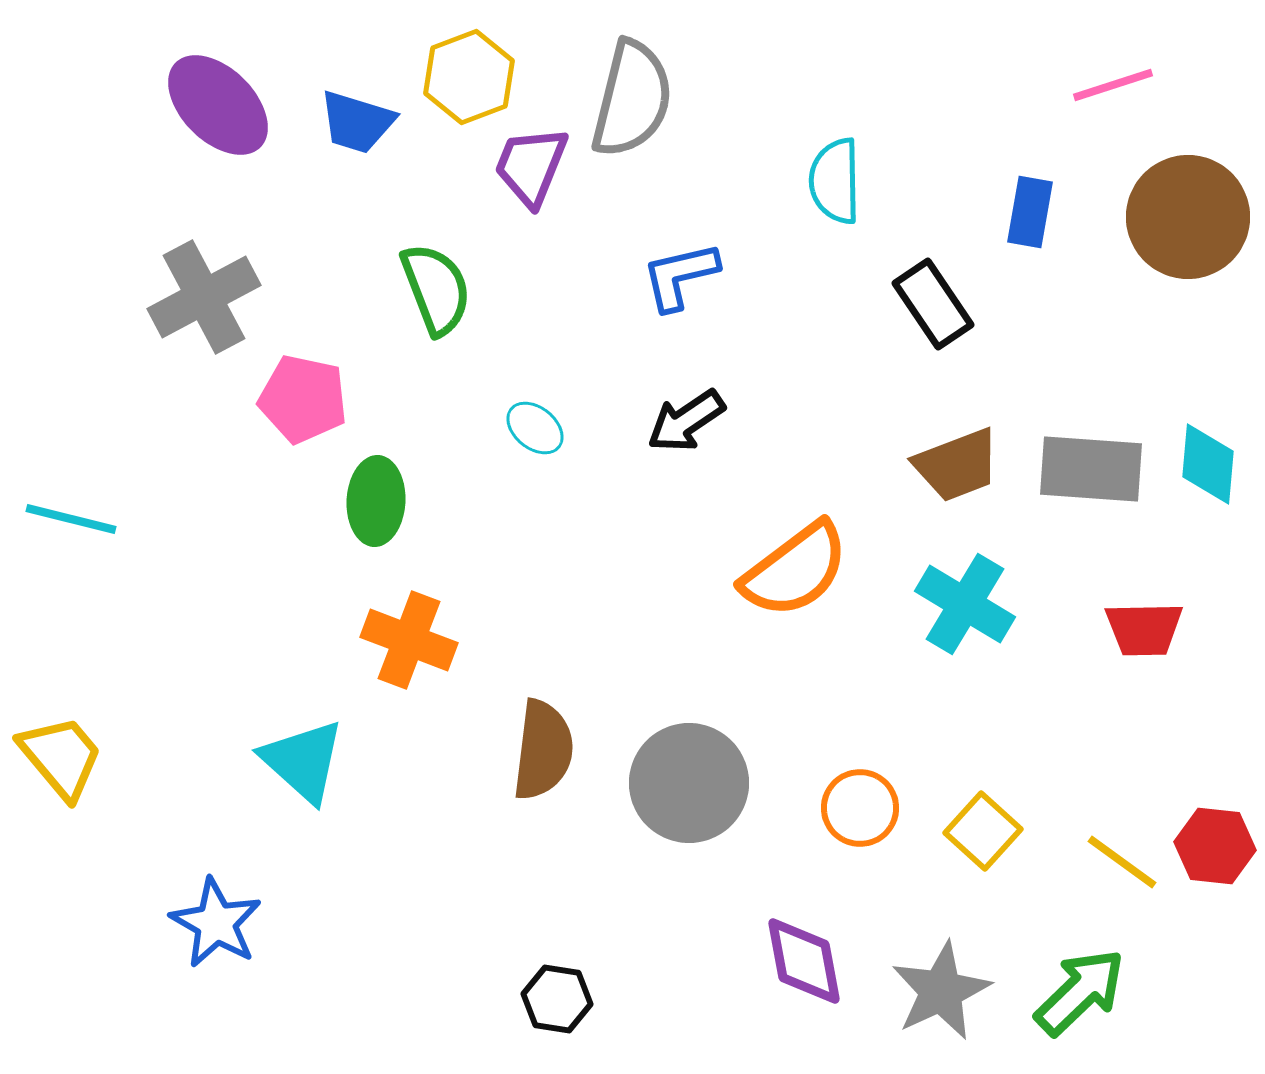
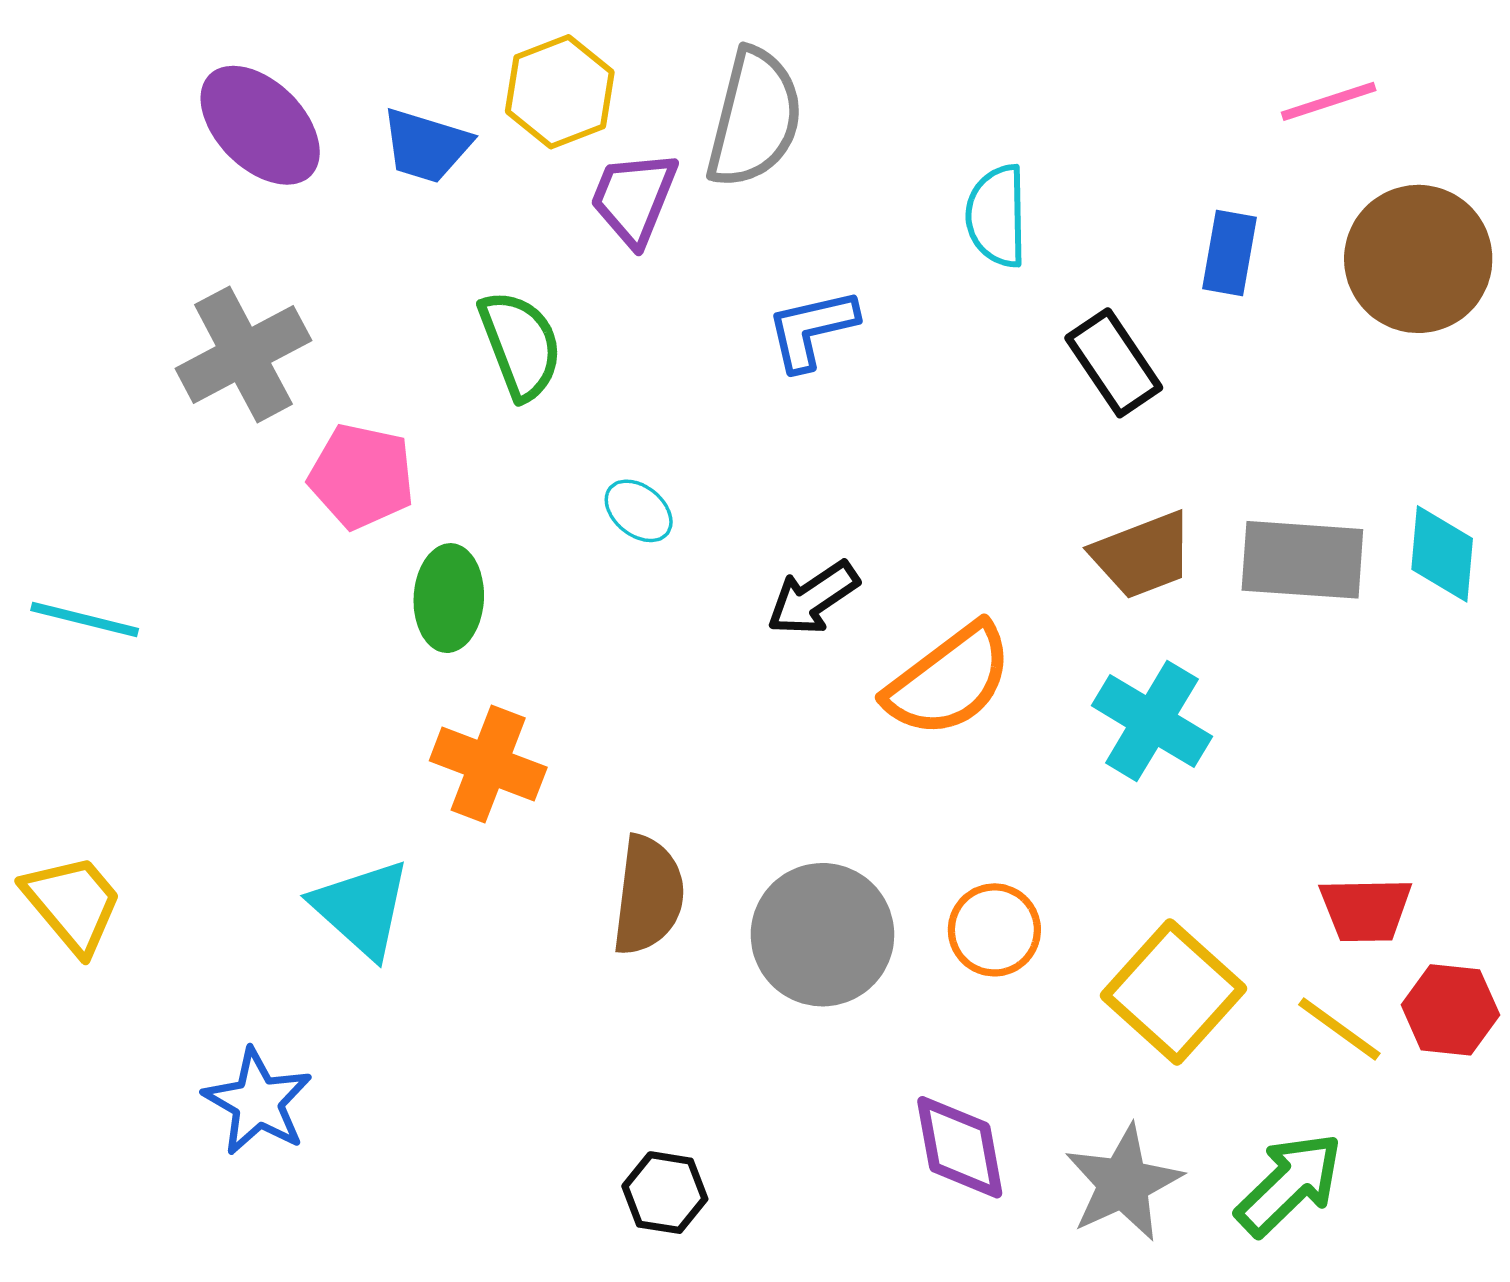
black arrow: (686, 421) -> (813, 598), moved
red trapezoid: (1144, 629) -> (1366, 910), moved
orange circle: (860, 808) -> (994, 930), moved
yellow square: (983, 831) -> (1173, 992), size x1.5

